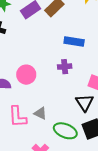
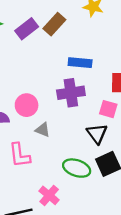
purple cross: (65, 67) -> (71, 93), size x1.6
gray triangle: (40, 113) -> (43, 130), moved

